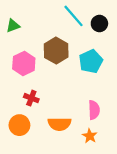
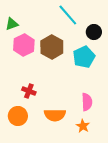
black circle: (99, 24) -> (94, 32), moved
pink hexagon: (24, 63) -> (24, 45), moved

